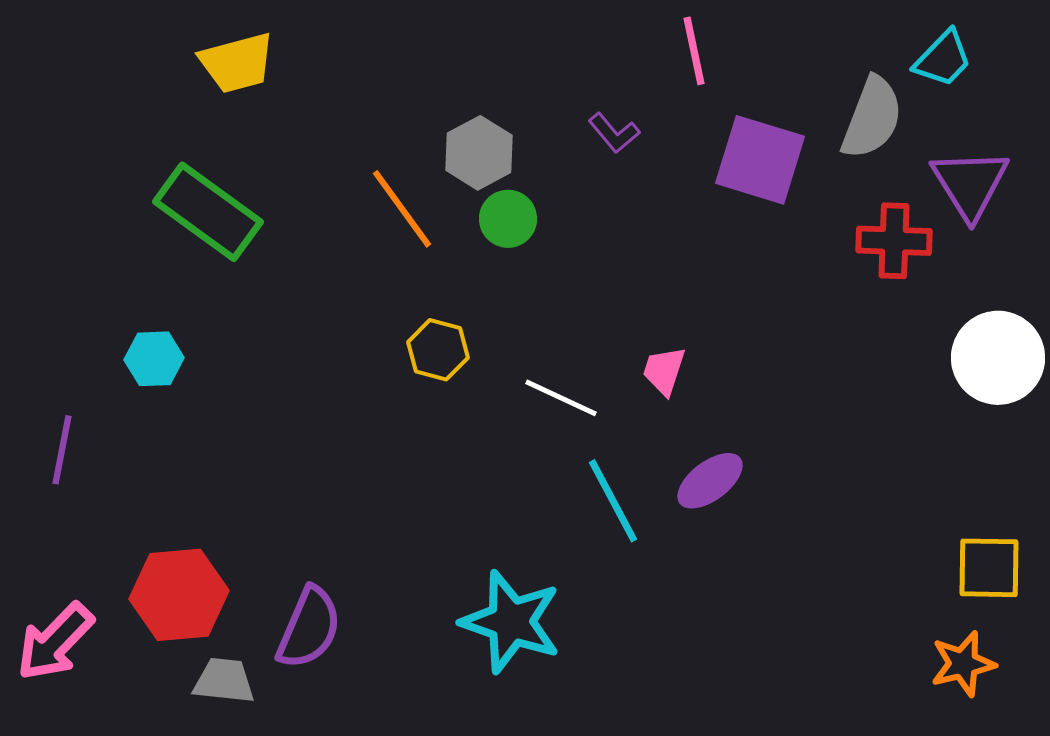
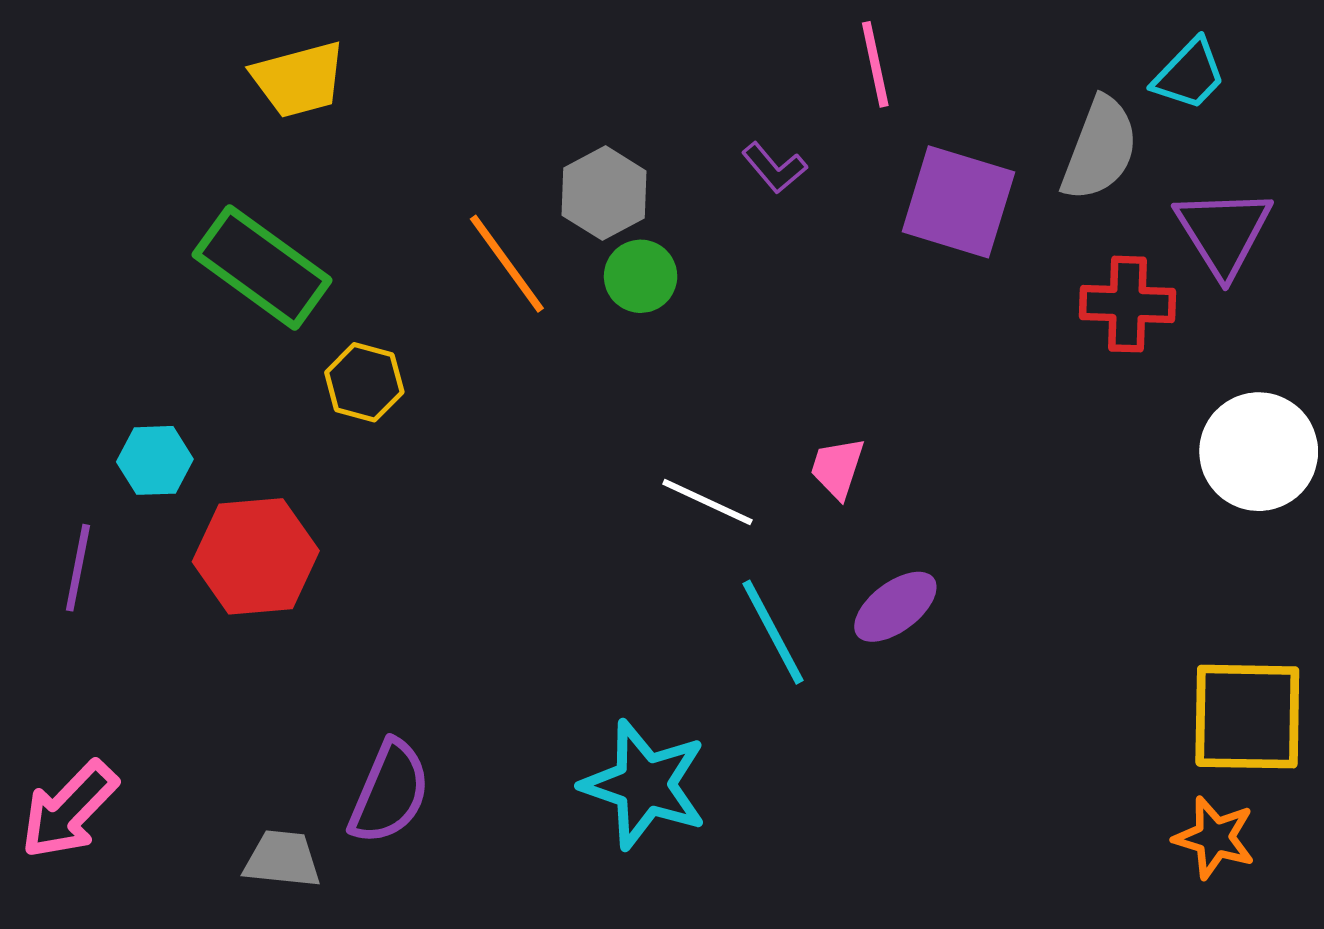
yellow hexagon: (438, 350) -> (364, 382), moved
cyan hexagon: (154, 359) -> (155, 460), moved
yellow square: (989, 568) -> (1247, 717), size x1.4
red hexagon: (179, 595) -> (256, 556), moved
orange star: (963, 664) -> (1215, 838), turned 30

